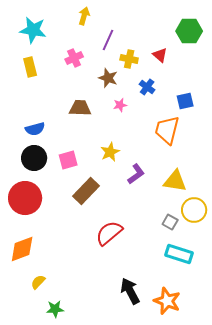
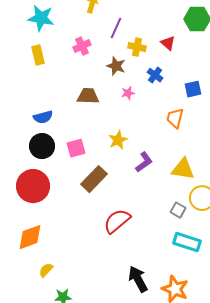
orange trapezoid: (167, 130) -> (175, 118), size x0.7

